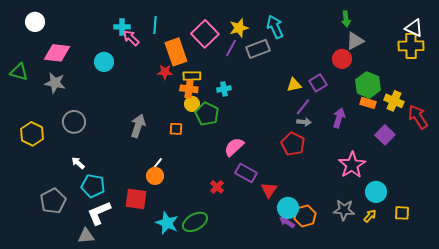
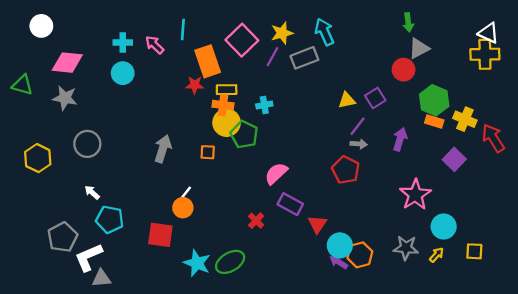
cyan cross: (122, 27) -> (123, 42), moved
yellow circle: (192, 104) -> (227, 123), size x1.5
white L-shape: (99, 213) -> (88, 257), moved

